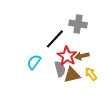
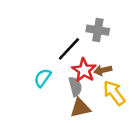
yellow arrow: (91, 74) -> (114, 93), size x1.5
brown triangle: (72, 75) -> (80, 108), moved

